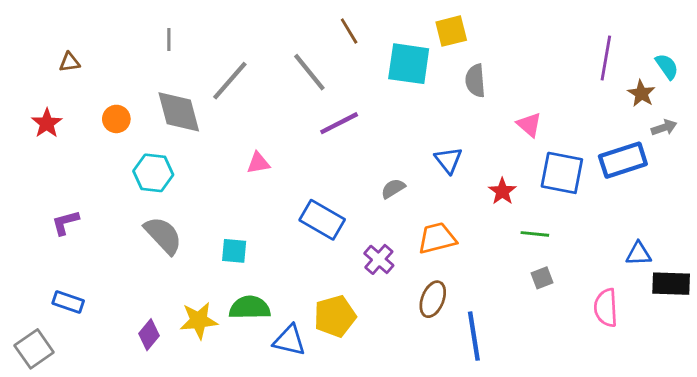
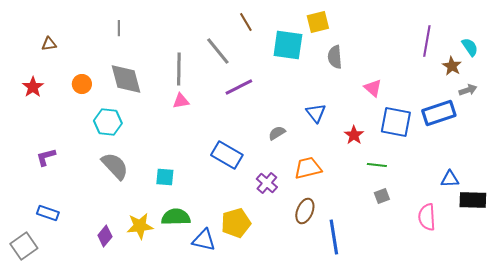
gray line: (230, 81) -> (179, 69), moved, turned -40
pink triangle: (258, 163) -> (181, 101), moved

